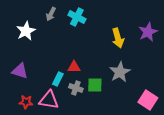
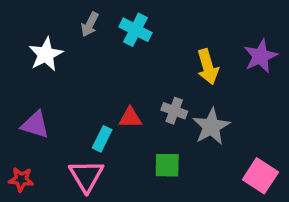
green square: (95, 85) -> (167, 165), moved
gray cross: (76, 88) -> (174, 111), moved
pink triangle: (49, 100) -> (86, 176), turned 50
red star: (26, 102) -> (21, 179), moved

